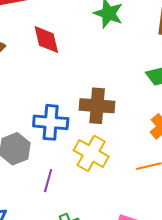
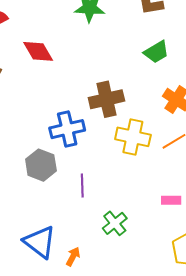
yellow cross: (91, 153) -> (133, 137), moved

